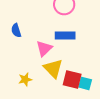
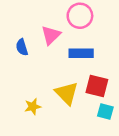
pink triangle: (44, 48) -> (51, 35), moved
red square: (72, 79) -> (97, 86), moved

